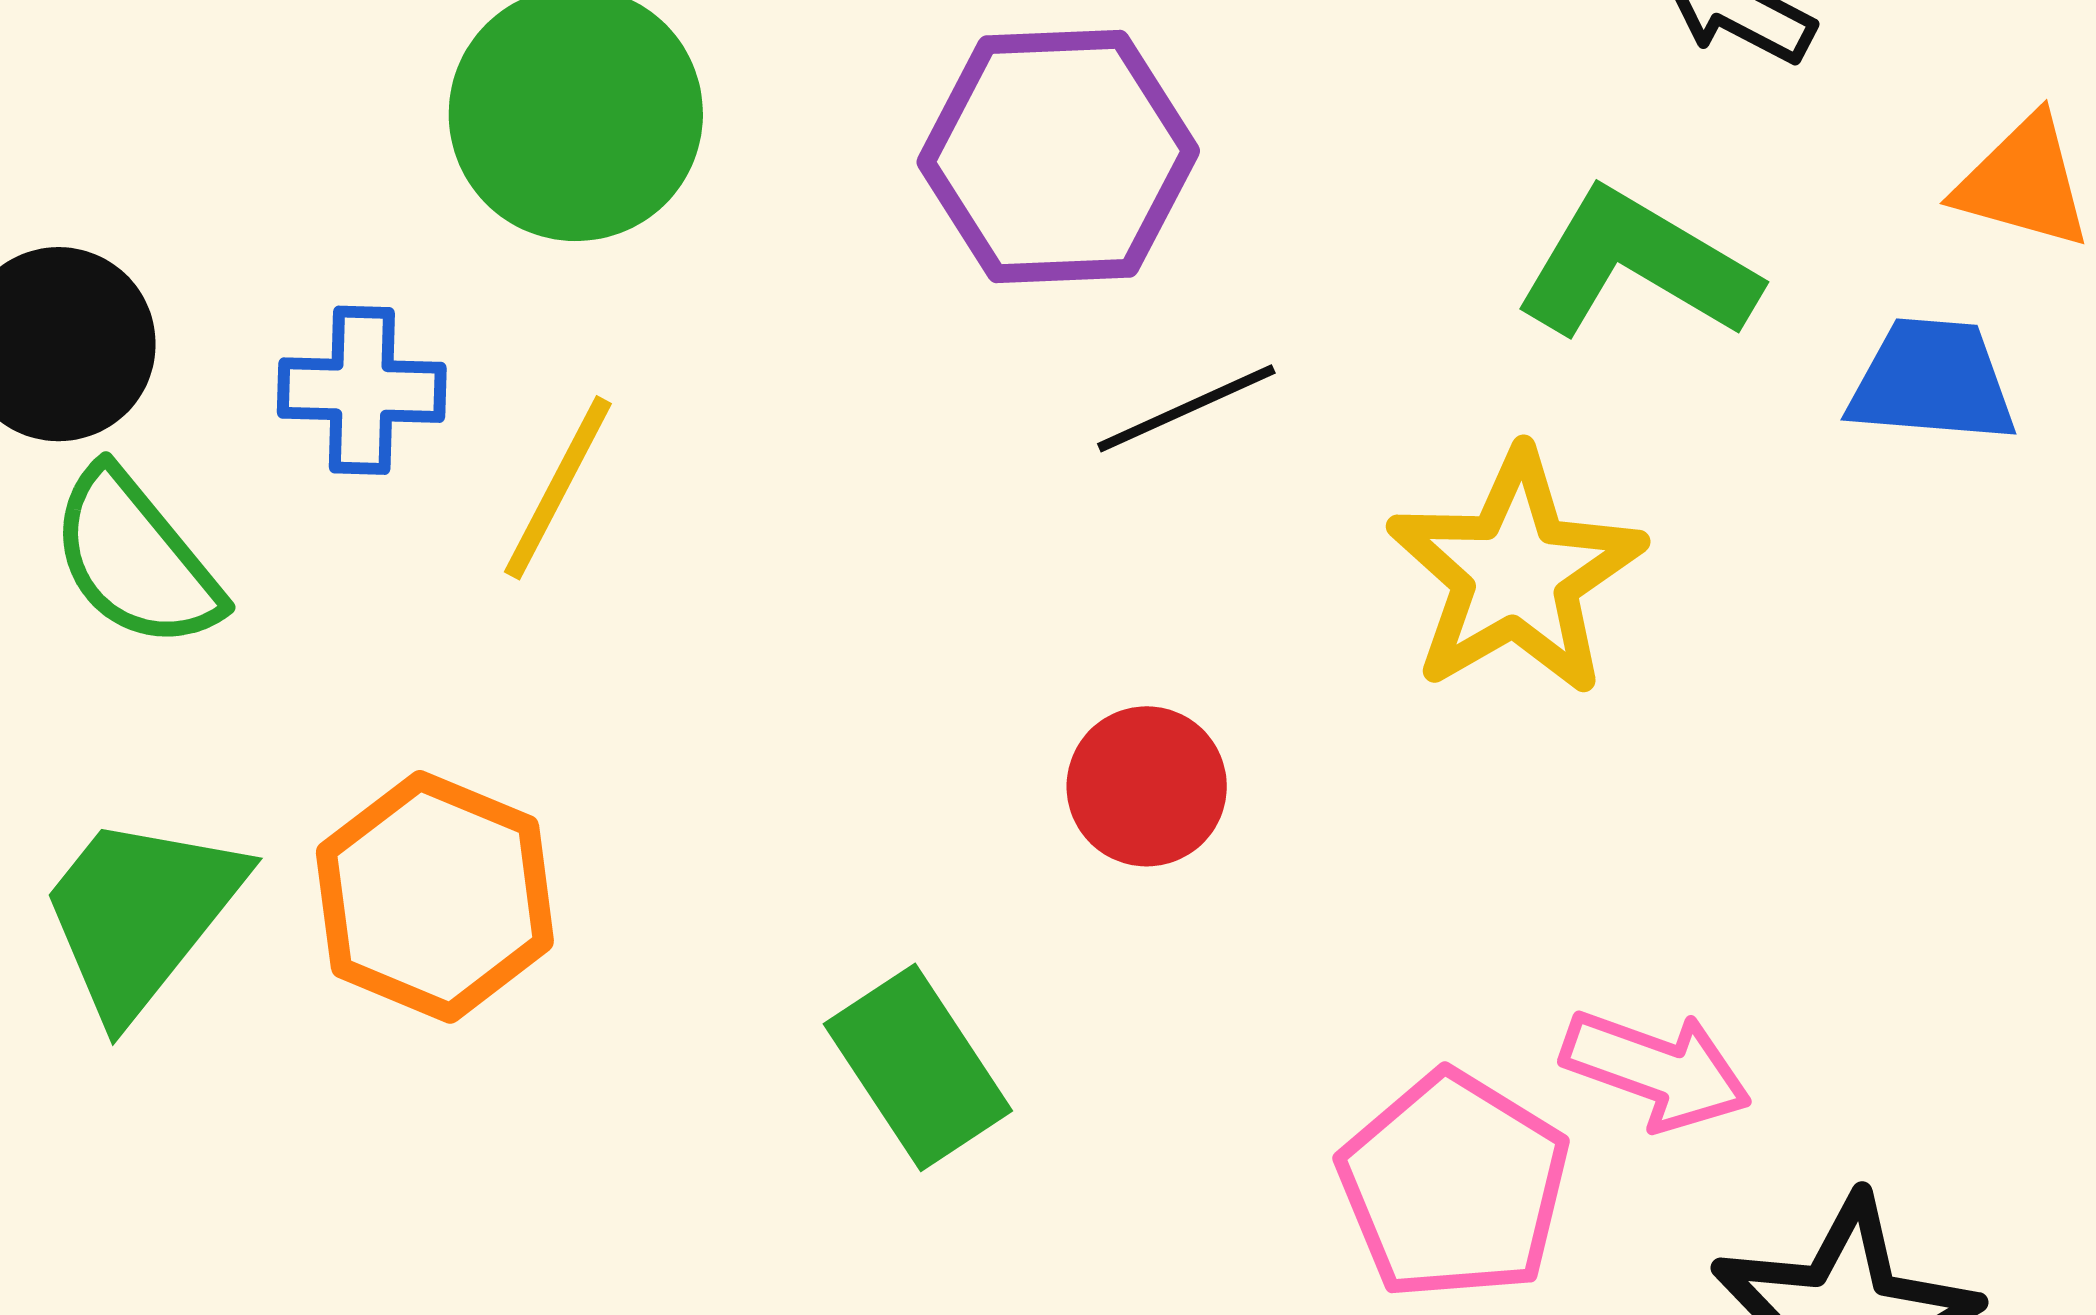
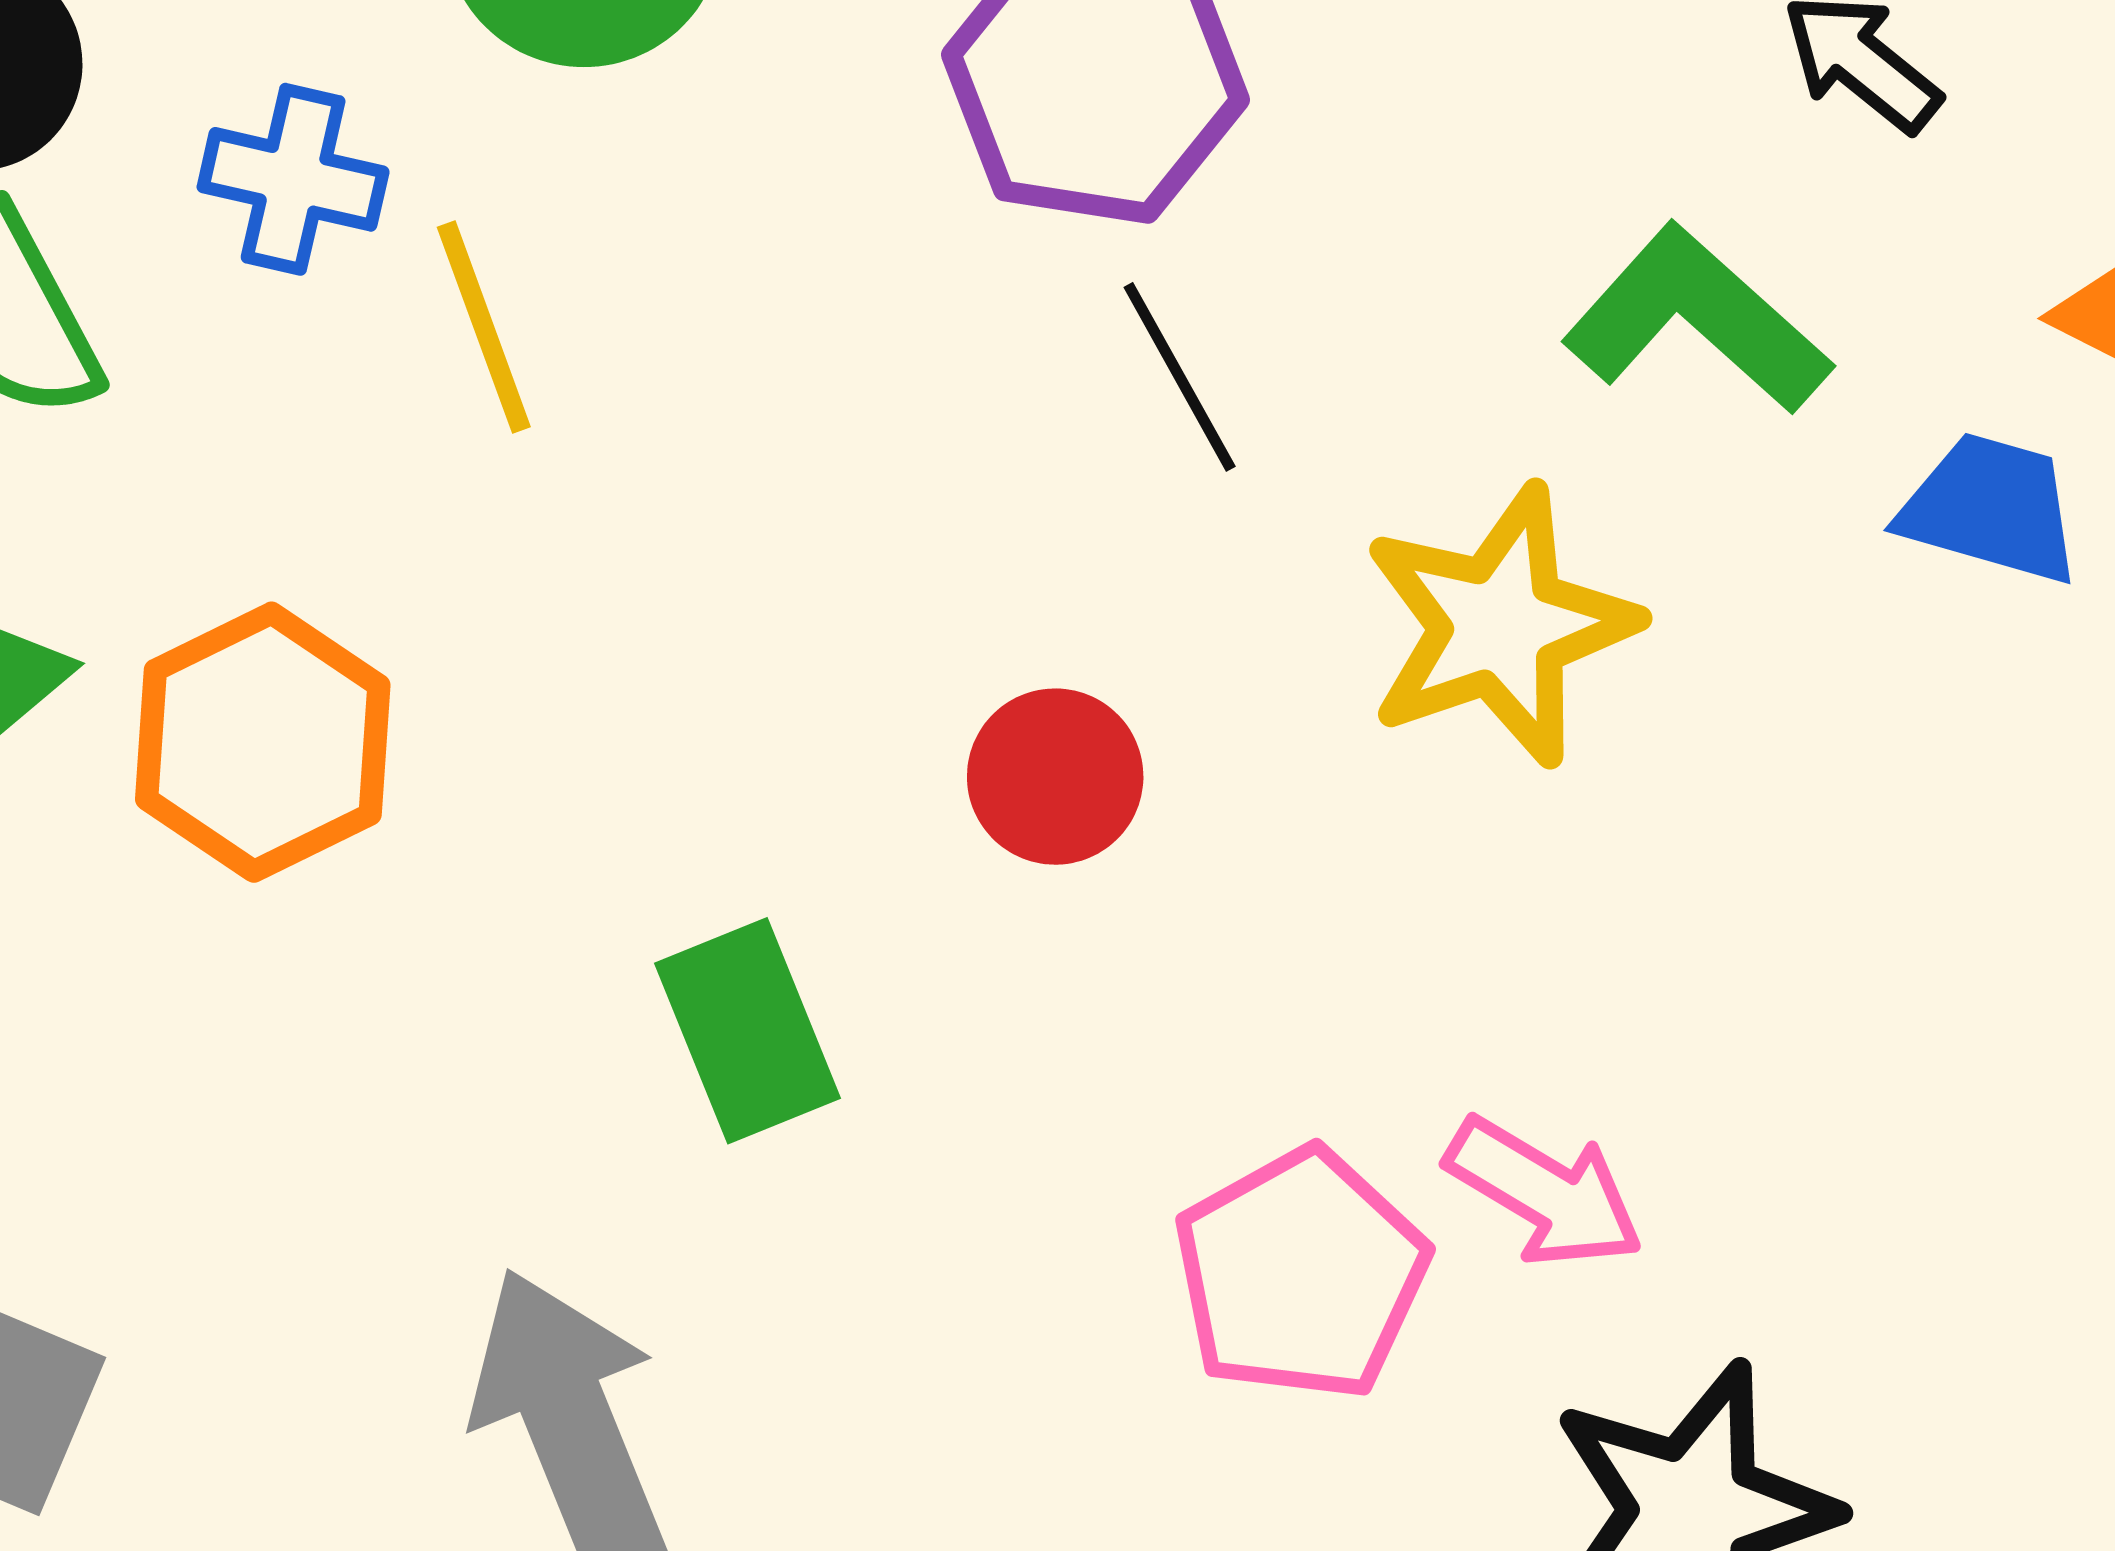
black line: (1186, 408) -> (1180, 377), turned 74
yellow line: (558, 488) -> (484, 327), turned -59

